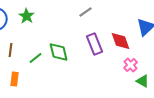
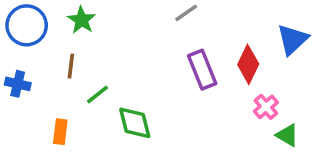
red diamond: (121, 41) -> (248, 64), turned 45
brown line: (11, 50) -> (71, 66), moved
green diamond: (59, 52) -> (135, 123), moved

